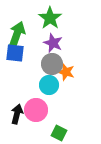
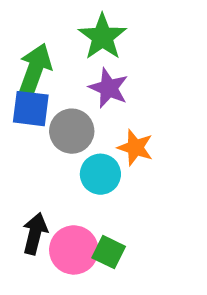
gray circle: (52, 64) -> (72, 131), moved
pink circle: (36, 110) -> (74, 250), moved
green square: (59, 133) -> (109, 252), moved

